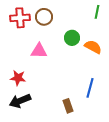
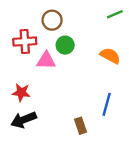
green line: (97, 12) -> (115, 14), turned 56
red cross: (20, 18) -> (25, 41), moved
green circle: (72, 38) -> (65, 45), moved

